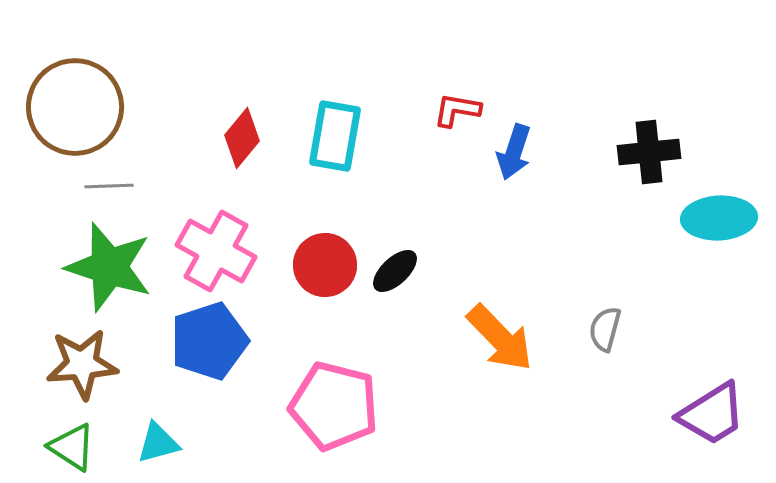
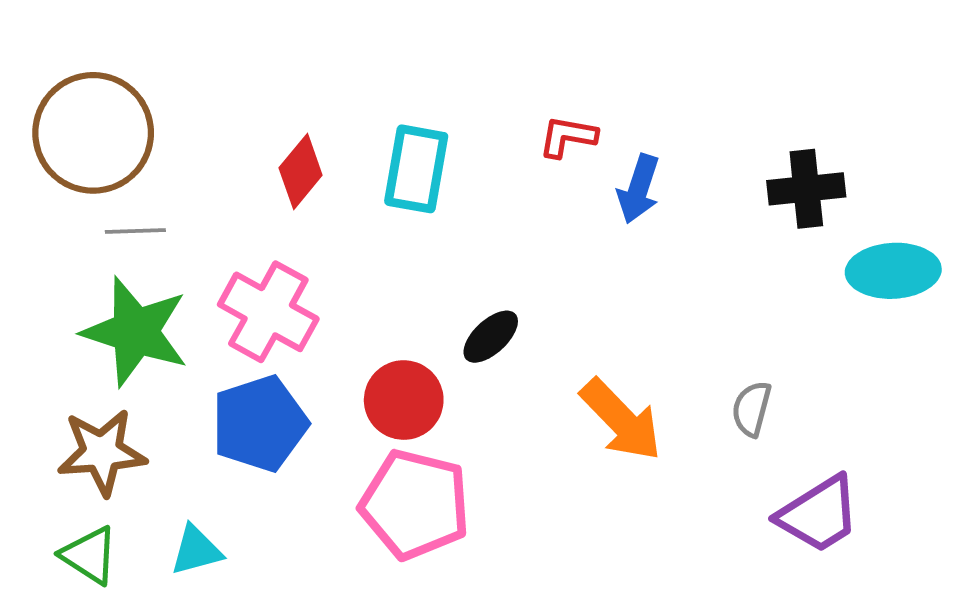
red circle: (325, 265) -> (404, 400), moved
purple trapezoid: (712, 414) -> (819, 514), moved

